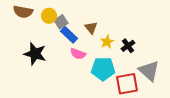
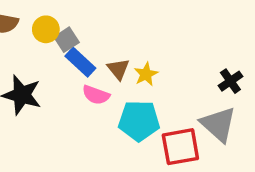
brown triangle: (91, 28) -> (118, 69), moved
black cross: (128, 46) -> (230, 81), moved

